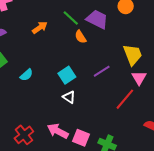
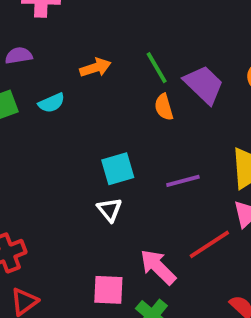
cyan semicircle: (26, 75) -> (52, 103), moved
pink arrow: (58, 131) -> (158, 267), moved
pink square: (81, 138) -> (108, 290), turned -36

